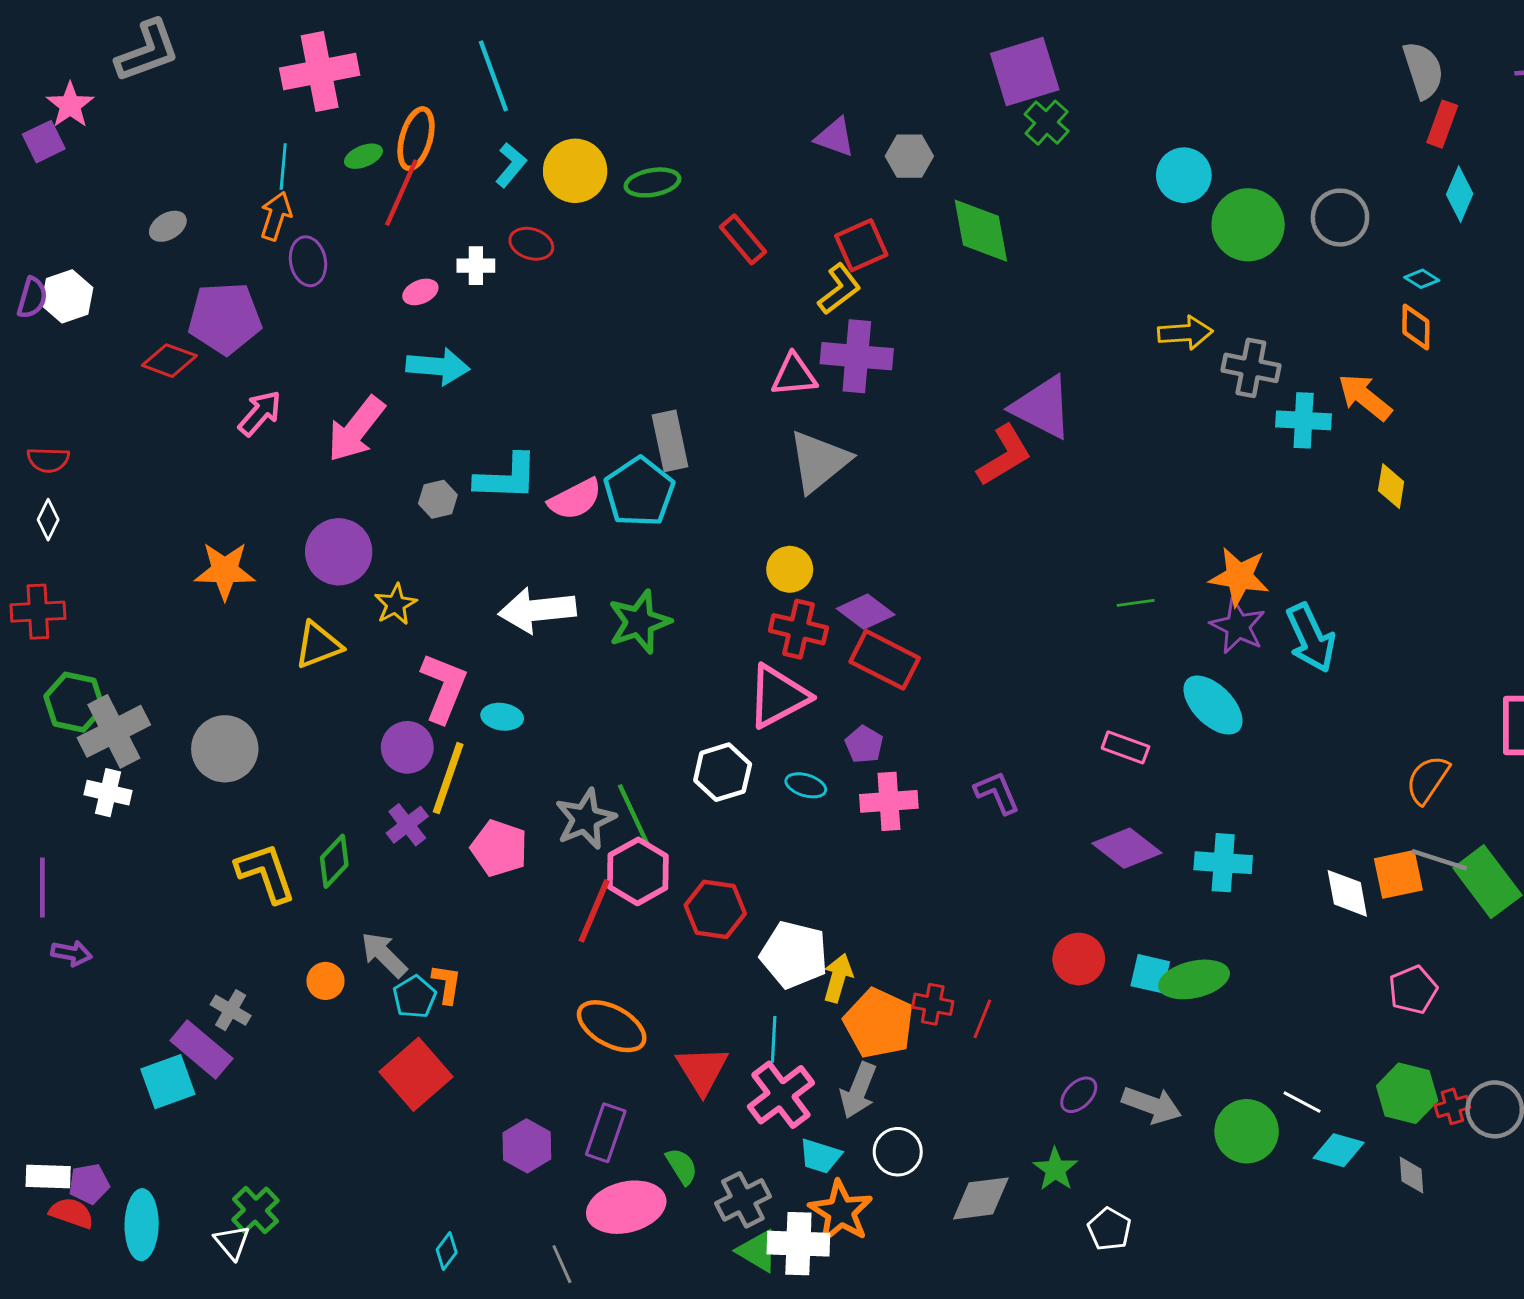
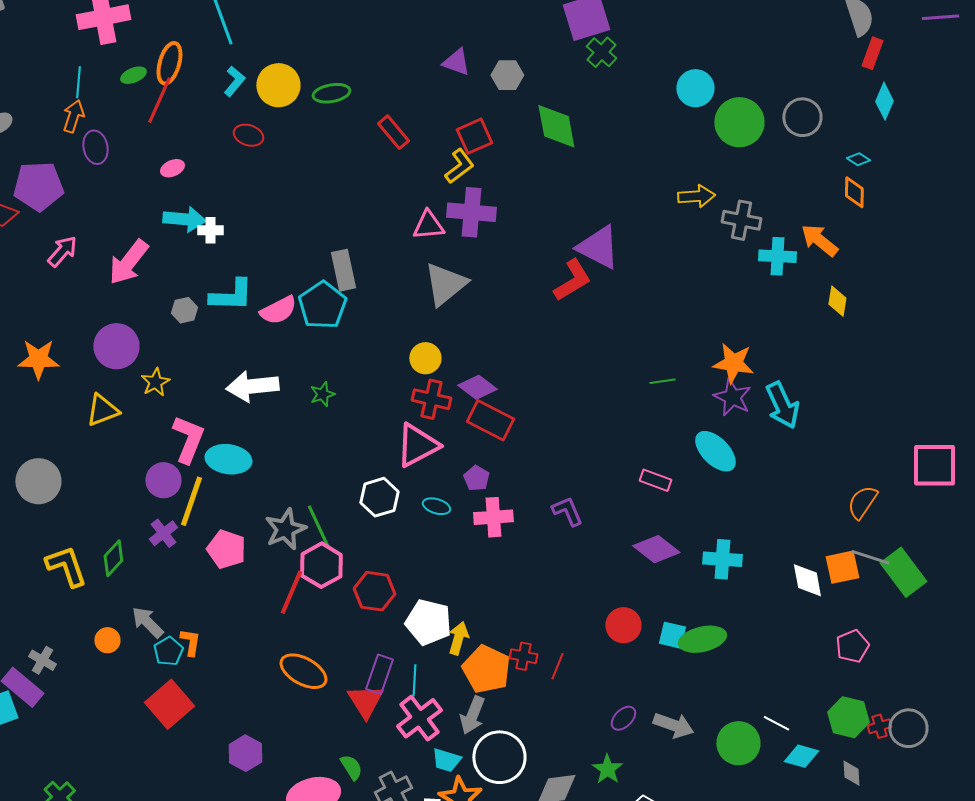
white cross: (476, 266) -> (210, 230), moved
green star: (639, 622) -> (322, 394), size x0.6
cyan ellipse: (502, 717) -> (228, 459), size x1.6
purple rectangle: (606, 1133) -> (379, 674), moved
white circle: (898, 1152) -> (499, 757), size x1.6

